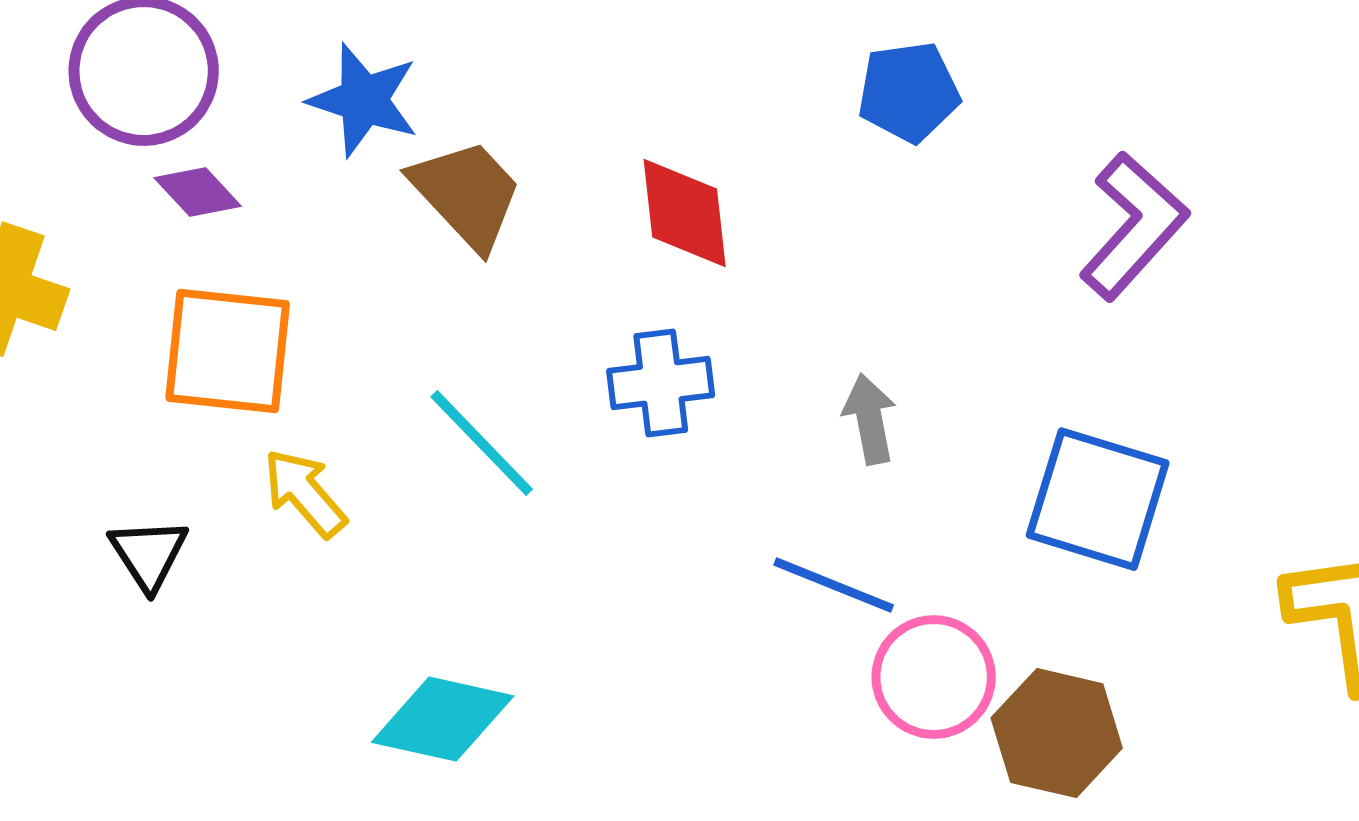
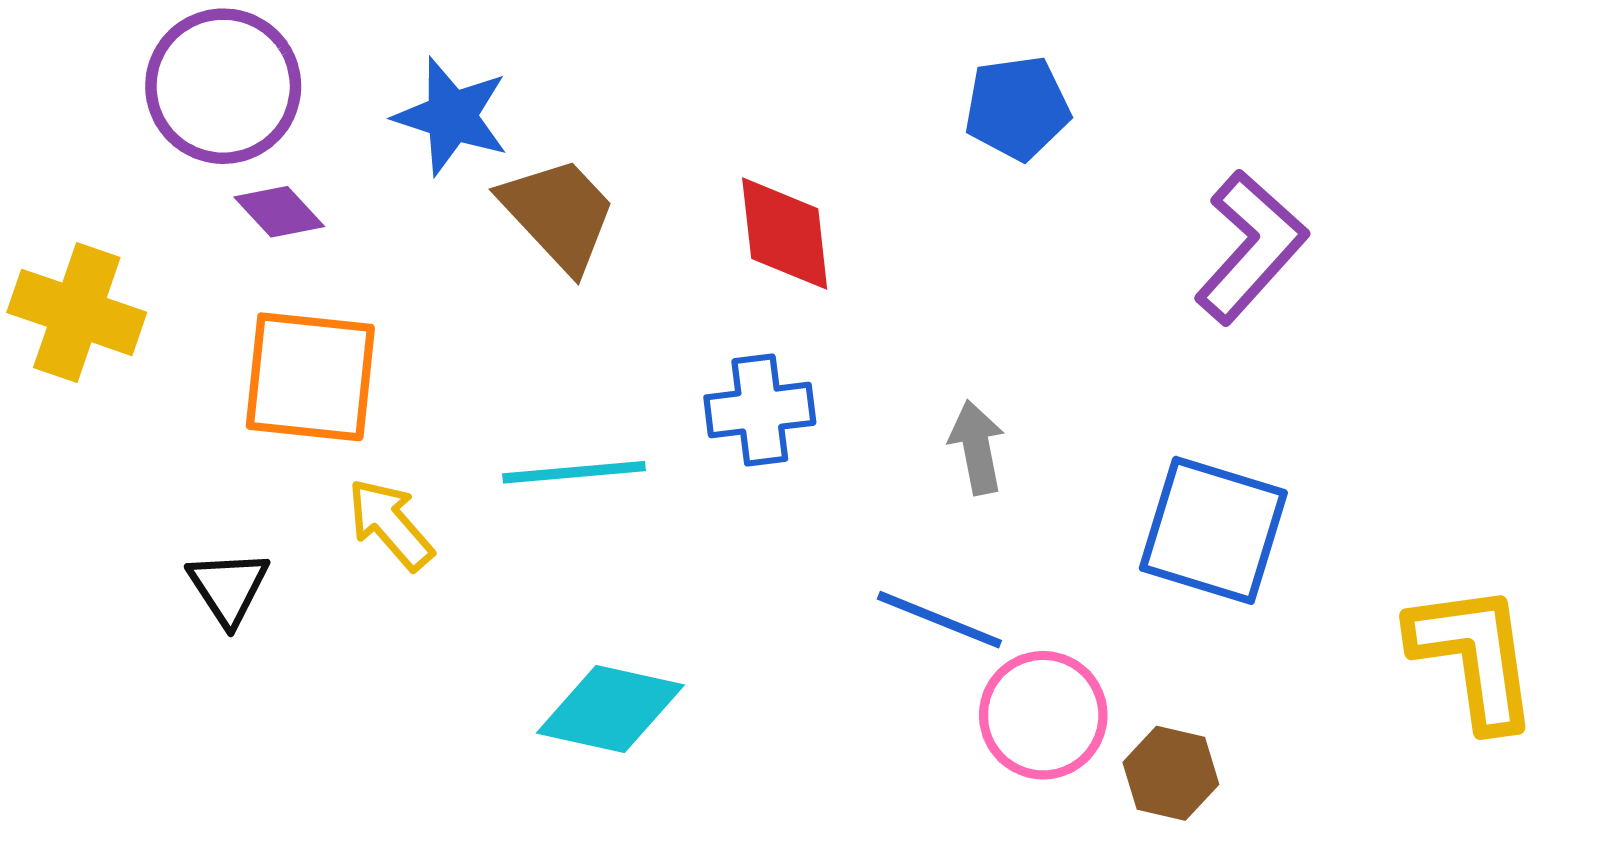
cyan line: (482, 443) -> (574, 472), turned -51
cyan diamond: (443, 719) -> (610, 709), moved
brown hexagon: (1057, 733) -> (1171, 773), size x0.7

